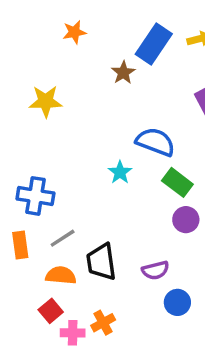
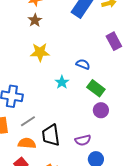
brown star: (123, 73) -> (35, 20), moved
yellow star: (46, 101) -> (40, 52), moved
blue semicircle: (155, 142) -> (83, 64), size x0.6

